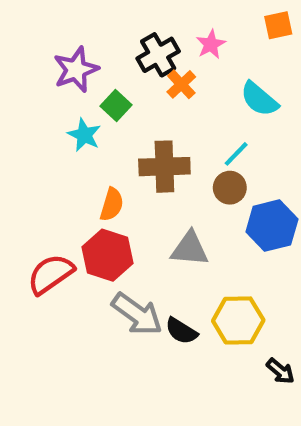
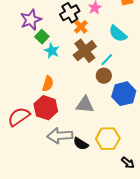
green square: (116, 105) -> (42, 37), moved
cyan star: (84, 135) -> (52, 51), moved
brown cross: (164, 167) -> (85, 51), moved, turned -35
gray arrow: (137, 314) -> (60, 136), turned 140

